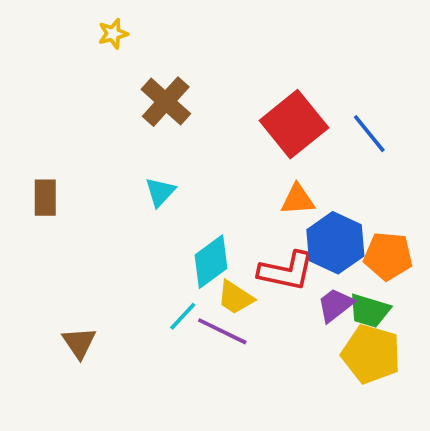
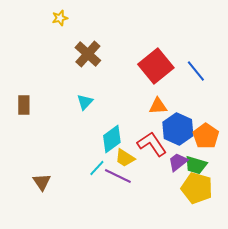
orange pentagon: (388, 256) -> (206, 136), turned 30
red L-shape: (286, 271) -> (152, 144), turned -136

